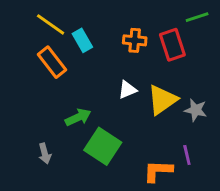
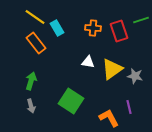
green line: (197, 17) -> (141, 20), moved
white triangle: (127, 90) -> (88, 62), turned 32
green arrow: (78, 117) -> (31, 81), moved, turned -48
orange L-shape: (158, 171) -> (109, 118), turned 60

